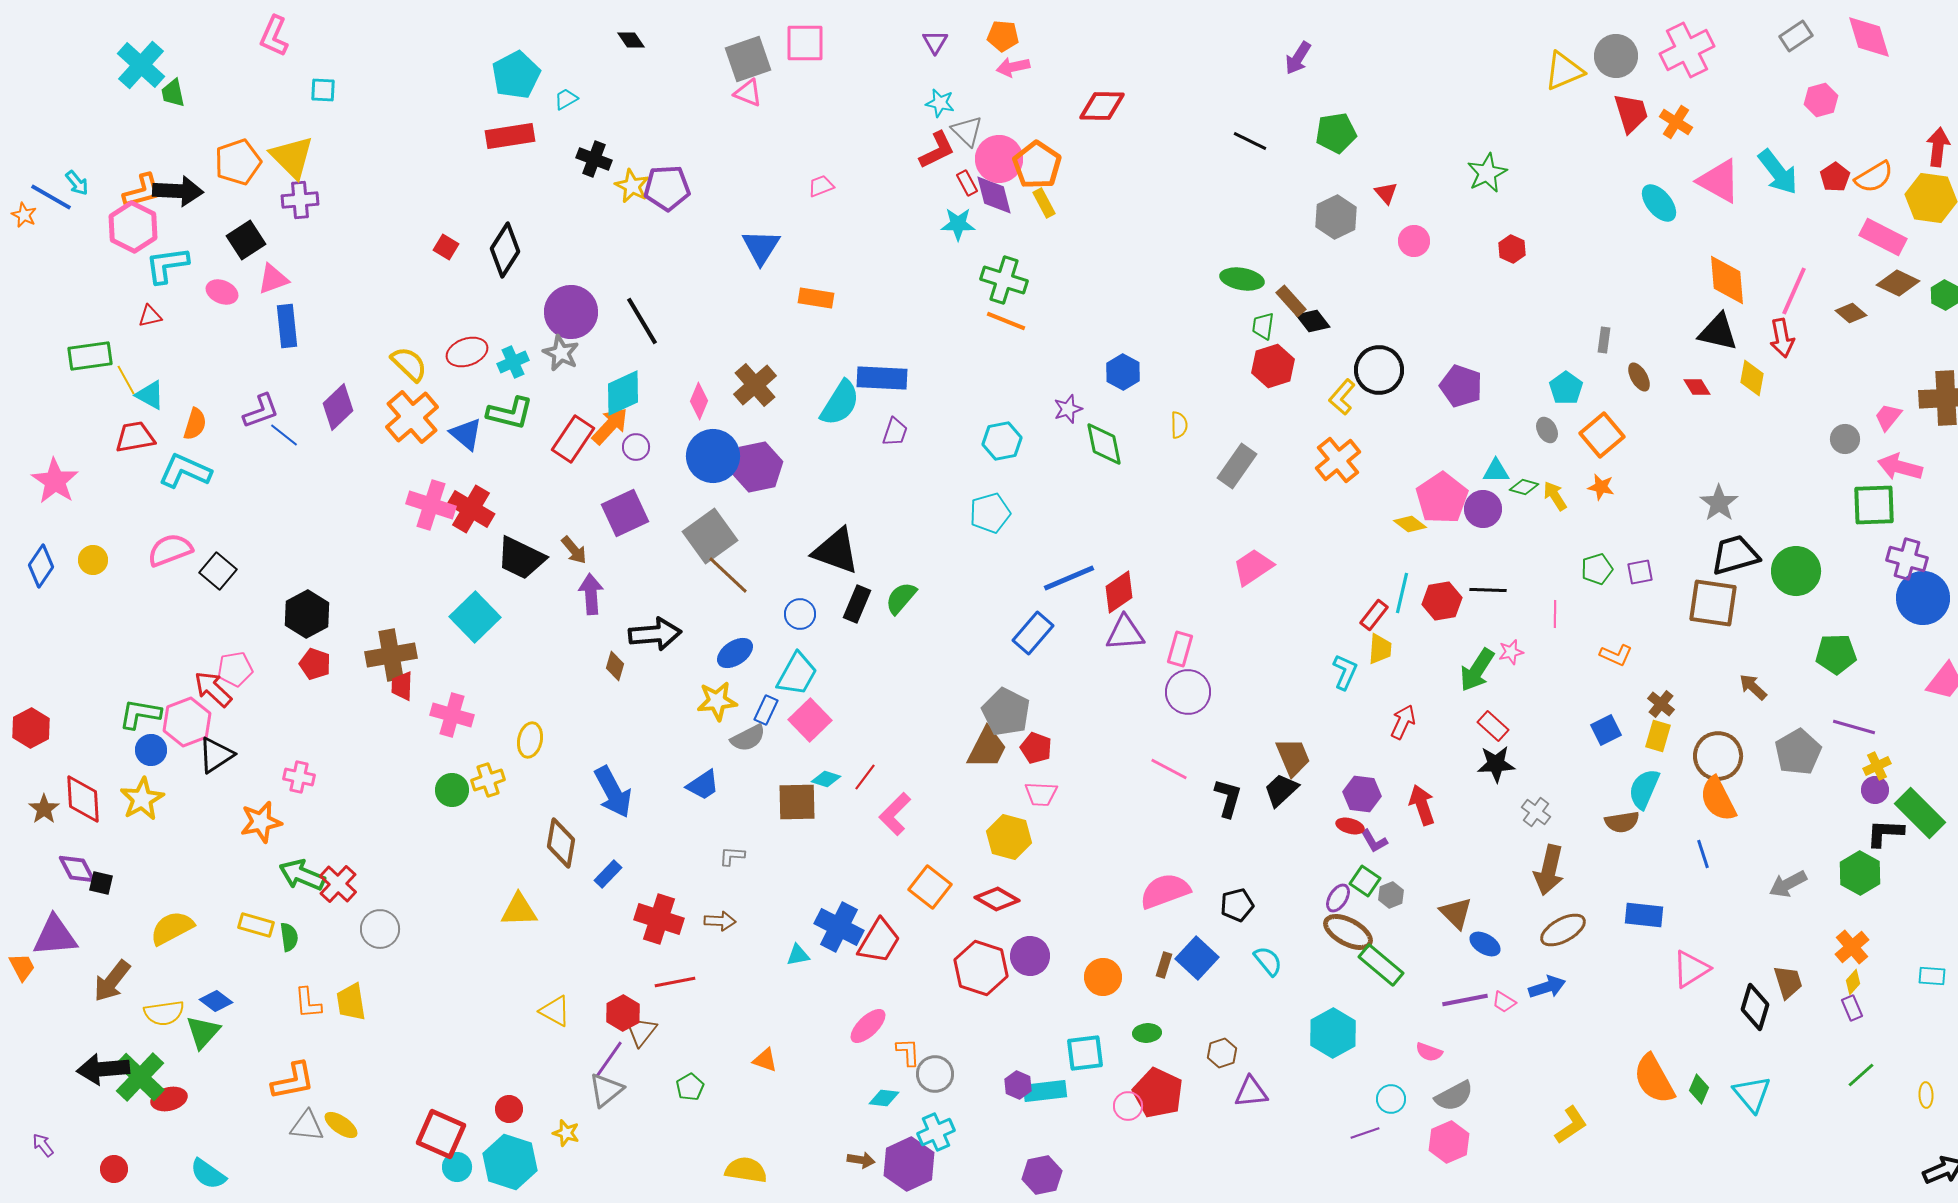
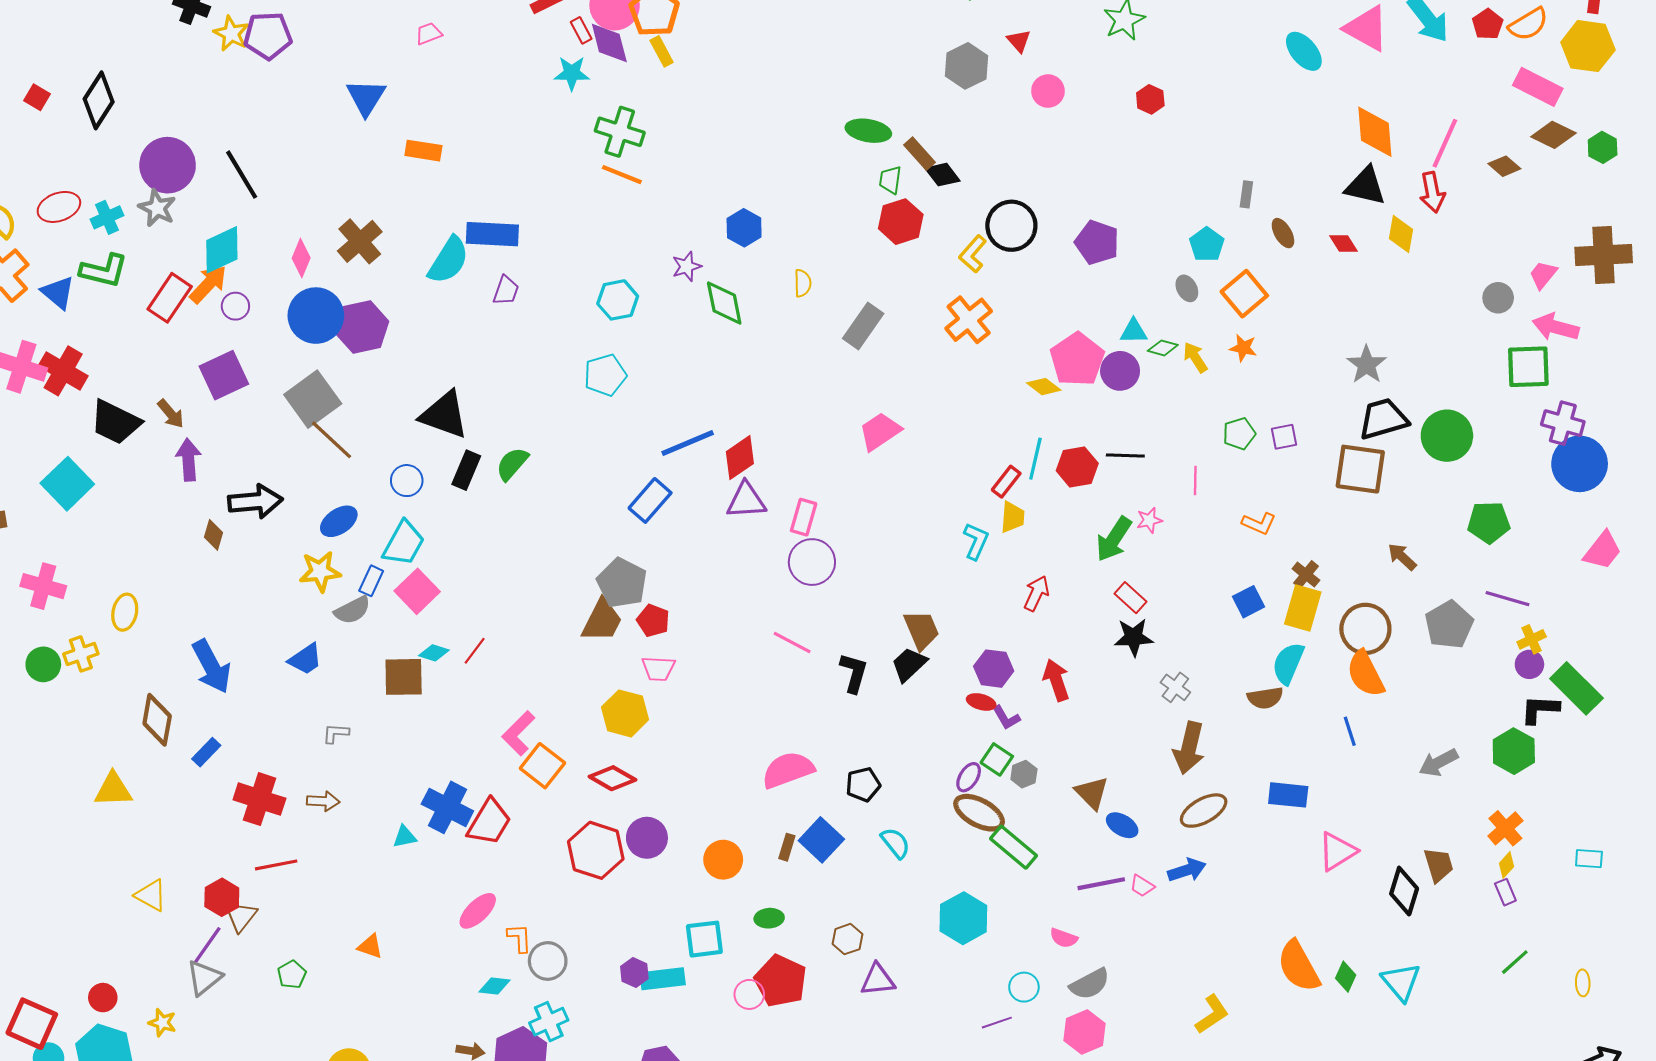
yellow rectangle: (1658, 736) -> (1303, 608), size x1.4
pink L-shape: (895, 814) -> (518, 733), moved

